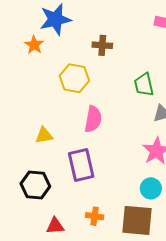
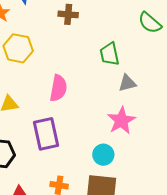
yellow hexagon: (74, 78) -> (18, 48), moved
cyan circle: (151, 188) -> (103, 155), moved

